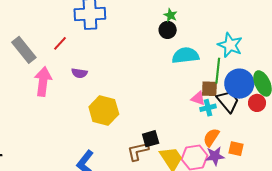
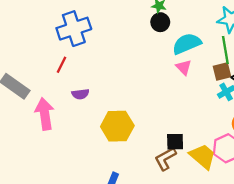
red line: (60, 43) -> (62, 65), moved
pink triangle: (198, 98) -> (184, 67), moved, turned 42
black square: (151, 139) -> (175, 142), turned 30

